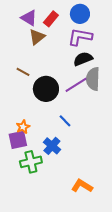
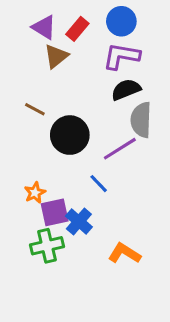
purple line: (76, 85) -> (120, 149), moved
purple square: (18, 140) -> (55, 212), moved
orange L-shape: (82, 186) -> (124, 253), moved

